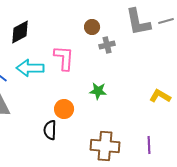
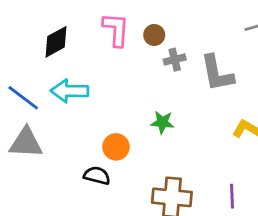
gray L-shape: (138, 22) -> (217, 73), moved
pink L-shape: (64, 58) -> (116, 30), moved
black semicircle: (50, 130) -> (97, 176), turned 102

